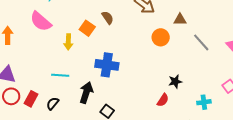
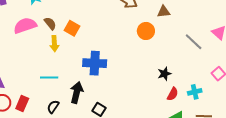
brown semicircle: (108, 18) -> (50, 23), moved
pink semicircle: (41, 21) -> (25, 26), turned 125
gray line: (201, 42) -> (194, 42), moved
red semicircle: (163, 100) -> (173, 94), moved
black semicircle: (53, 103) -> (53, 107), moved

